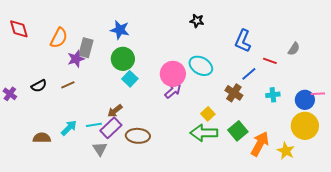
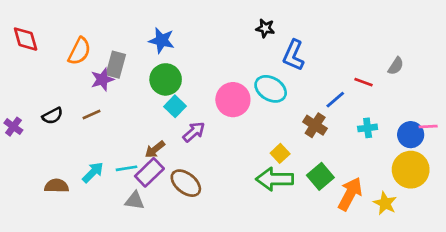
blue L-shape: (243, 41) -> (294, 55), moved
purple arrow: (173, 91) -> (194, 132), moved
brown ellipse: (138, 136) -> (186, 183), turned 35
gray triangle: (100, 149) -> (135, 201), turned -49

